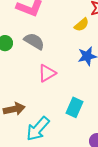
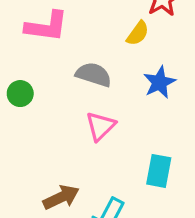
gray semicircle: (34, 41) -> (94, 75), moved

